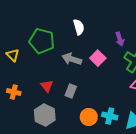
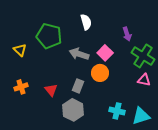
red triangle: (47, 86) -> (51, 90), moved
orange cross: (14, 92) -> (21, 87), turned -32
gray hexagon: (45, 115) -> (73, 110), moved
orange circle: (89, 117) -> (100, 73), moved

